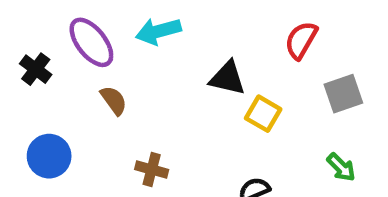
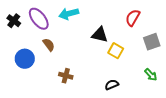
black cross: (36, 69) -> (14, 21), moved
blue circle: (49, 156) -> (25, 59), moved

